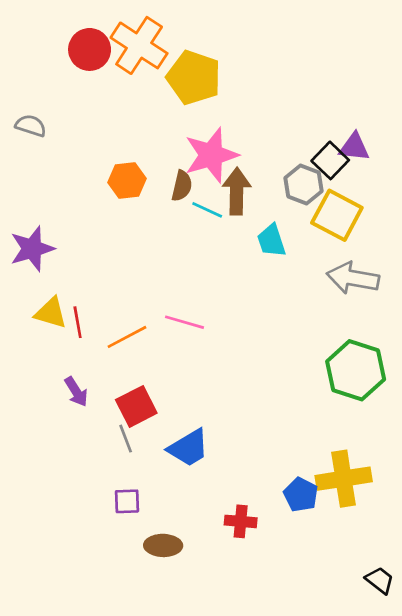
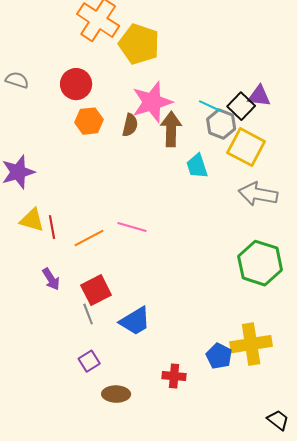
red circle: (90, 49) -> (76, 84), moved
cyan line: (207, 210) -> (210, 106), moved
purple square: (127, 501) -> (89, 361), turned -30

